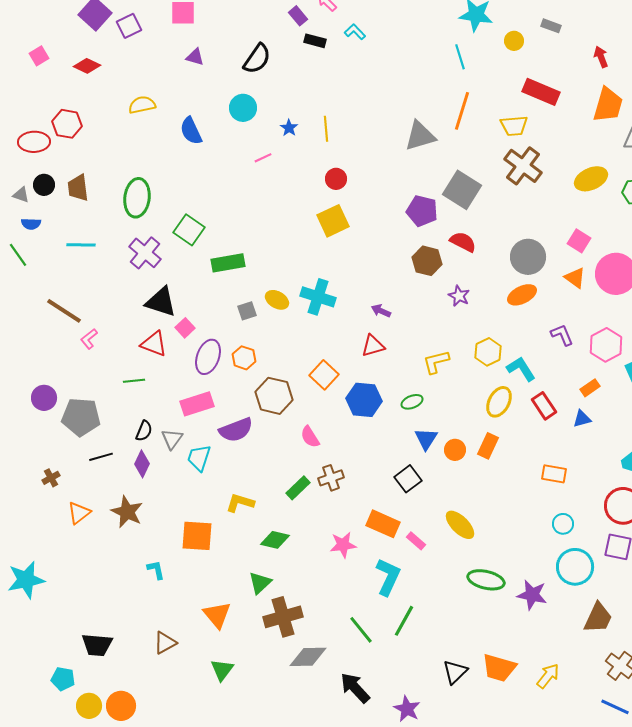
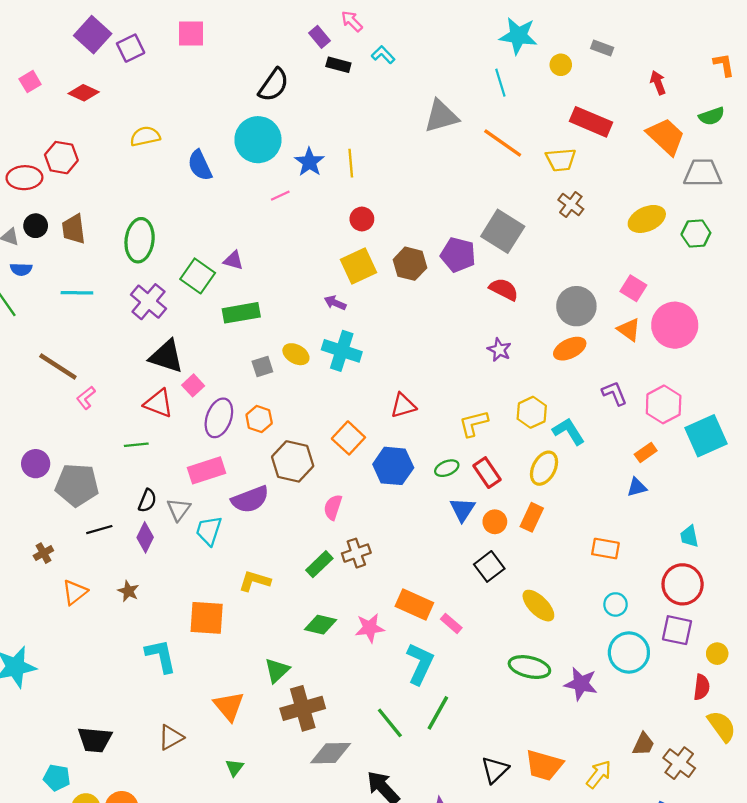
purple triangle: (195, 57) -> (233, 260), moved
orange trapezoid: (608, 105) -> (666, 136), turned -63
cyan circle: (243, 108) -> (258, 140), size x1.5
orange line: (462, 111) -> (503, 143), turned -72
blue star: (289, 128) -> (309, 162), size x1.5
gray triangle: (420, 136) -> (441, 116), moved
brown cross: (523, 166) -> (571, 204), size x0.6
brown hexagon: (427, 261) -> (410, 264), moved
purple arrow: (381, 311) -> (335, 303), moved
red rectangle: (544, 406) -> (487, 473), moved
pink semicircle: (310, 437) -> (333, 507), turned 50
black square: (408, 479) -> (489, 566), moved
brown star: (127, 512) -> (128, 591), size x0.6
yellow ellipse: (460, 525) -> (538, 606), moved
green diamond: (275, 540) -> (321, 625), moved
cyan L-shape: (156, 570) -> (161, 656), size x1.6
brown trapezoid: (598, 618) -> (643, 744), moved, size x0.7
green triangle: (222, 670) -> (235, 768), size x0.7

